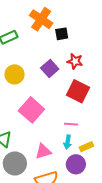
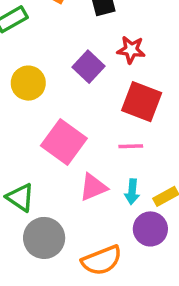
pink line: (71, 124) -> (131, 146), moved
pink triangle: (43, 151) -> (93, 187), moved

